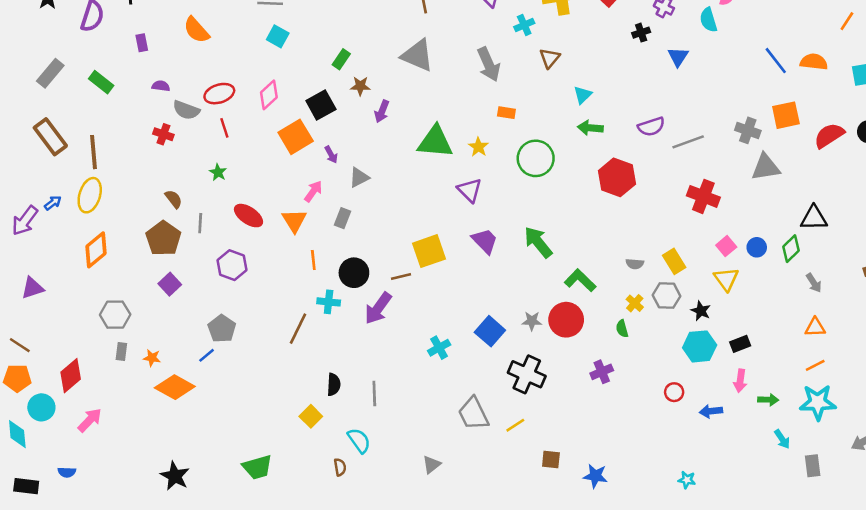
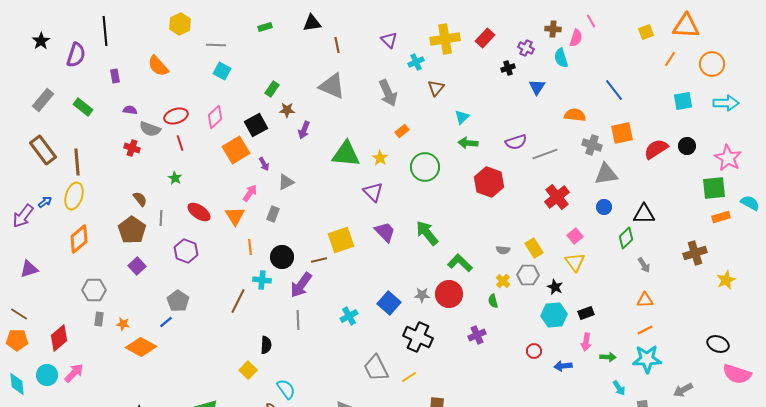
orange semicircle: (814, 62) -> (575, 115), moved
orange rectangle: (506, 113) -> (402, 131), turned -48
red cross: (703, 196) -> (557, 197), turned 30
blue circle: (757, 247) -> (604, 207), moved
gray line: (374, 393) -> (298, 320), moved
cyan circle: (41, 407) -> (47, 375), moved

